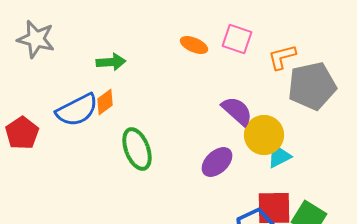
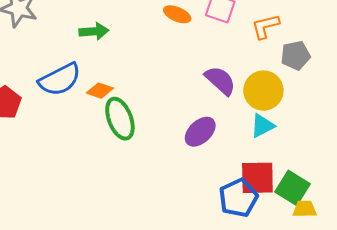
gray pentagon: (312, 86) -> (296, 55), size x0.6
orange diamond: (105, 102) -> (100, 91), moved, turned 56
yellow circle: (264, 135) -> (263, 91), moved

